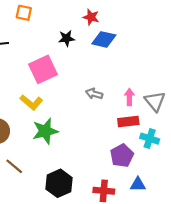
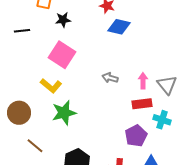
black star: (66, 38) -> (63, 20), moved
pink square: (43, 69) -> (62, 55), turned -32

